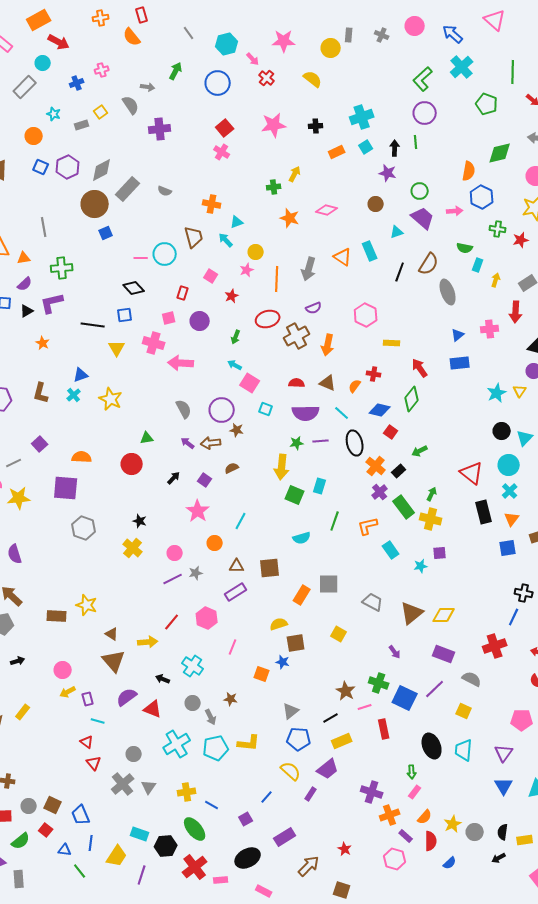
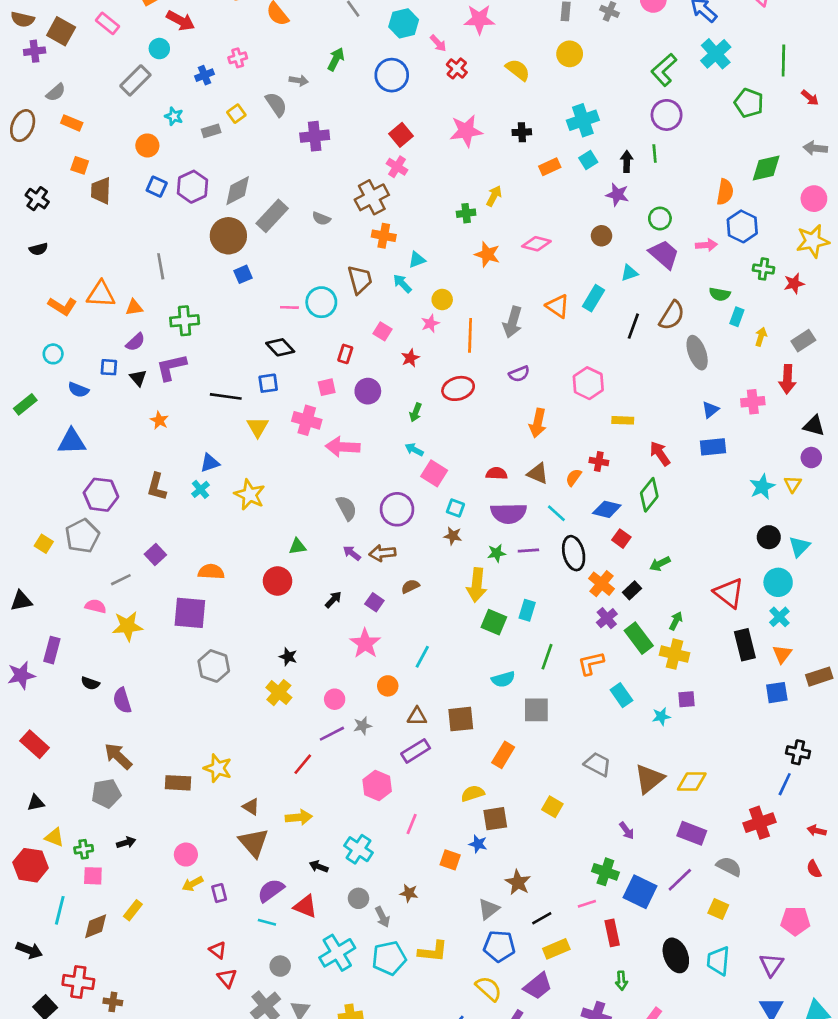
yellow circle: (331, 48) -> (570, 54), moved
cyan rectangle: (370, 251) -> (594, 298), turned 54
black triangle: (27, 311) -> (138, 378), turned -40
brown cross: (297, 336) -> (372, 197), moved
brown star: (237, 430) -> (453, 536), moved
gray square: (329, 584) -> (536, 710), moved
red line: (172, 622) -> (303, 764), moved
brown star: (346, 691) -> (518, 882), moved
cyan line: (98, 721) -> (267, 922), moved
green arrow: (412, 772) -> (621, 981), moved

